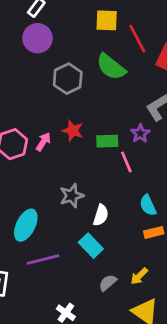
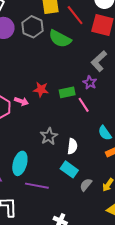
gray hexagon: (68, 79) -> (32, 27), moved
pink arrow: (43, 142) -> (21, 101), turned 88
purple line: (43, 260) -> (37, 186), turned 35
gray semicircle: (108, 283) -> (86, 185), moved

